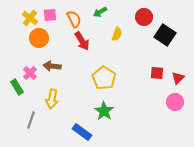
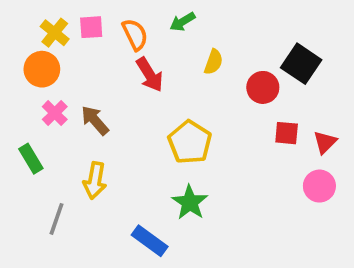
red circle: (144, 17) -> (263, 87), moved
orange circle: (39, 38) -> (42, 69), moved
brown arrow: (52, 66) -> (95, 120), turned 42
pink cross: (30, 73) -> (55, 113), moved

